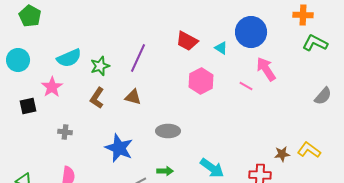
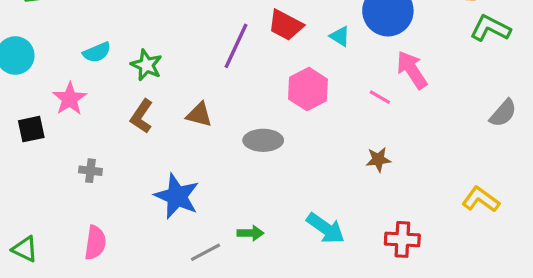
cyan semicircle: (69, 58) -> (97, 52), size x0.7
purple line: (138, 58) -> (236, 46), moved
green star: (100, 66) -> (146, 65), turned -30
gray ellipse: (168, 131) -> (263, 140), moved
brown star: (282, 154) -> (378, 159), moved

